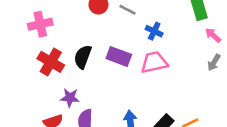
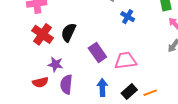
purple rectangle: (119, 56) -> (97, 52), moved, turned 30
pink trapezoid: (154, 62) -> (125, 61), moved

